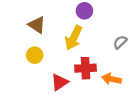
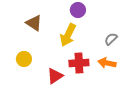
yellow circle: (35, 55) -> (24, 59), moved
orange arrow: (111, 79) -> (107, 63), moved

